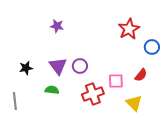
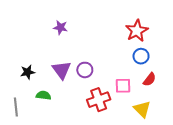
blue circle: (152, 47) -> (141, 56), moved
green semicircle: (52, 90) -> (43, 95), moved

